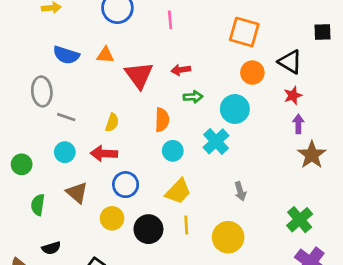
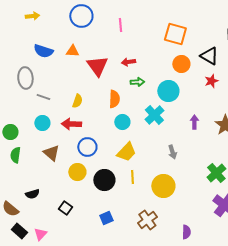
purple arrow: (298, 124) -> (194, 122), moved
green semicircle: (38, 205) -> (15, 155), moved

